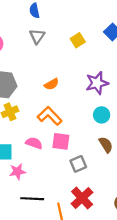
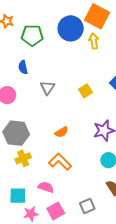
blue semicircle: (34, 11) -> (23, 67), moved
pink square: (61, 141) -> (56, 211), moved, turned -36

